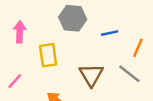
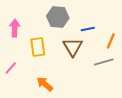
gray line: (129, 74) -> (104, 62), turned -54
brown triangle: (91, 75) -> (73, 47), moved

